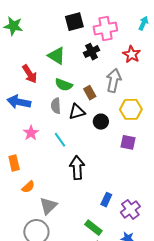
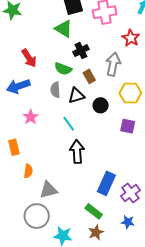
black cross: (92, 52) -> (81, 51), moved
green triangle: (57, 56) -> (64, 29), moved
blue arrow: (19, 102) -> (18, 86), turned -30
cyan line: (60, 140) -> (69, 124), moved
orange semicircle: (28, 187) -> (28, 171), turned -40
blue rectangle: (106, 200) -> (106, 183), size x1.6
gray triangle: (48, 206) -> (48, 190), turned 30

